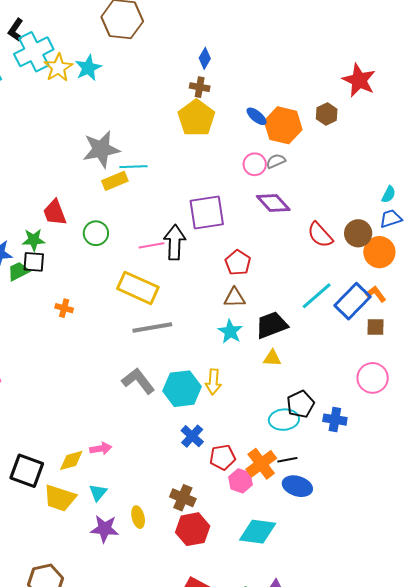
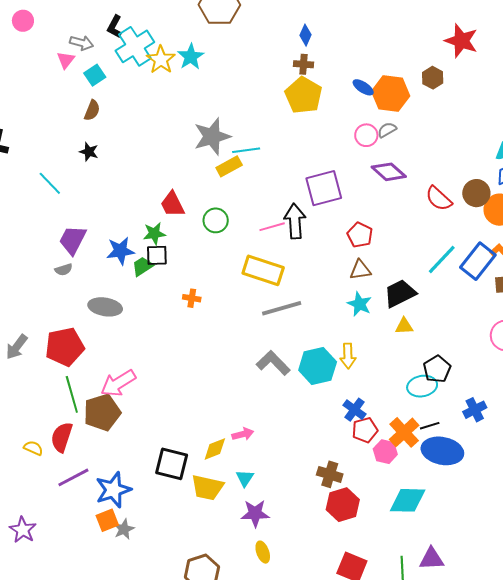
blue cross: (335, 420) -> (475, 410), moved, turned -30
blue cross: (192, 436) -> (354, 410), moved
blue ellipse: (297, 486) -> (442, 451), size x1.4
yellow ellipse: (138, 517) -> (263, 552), moved

